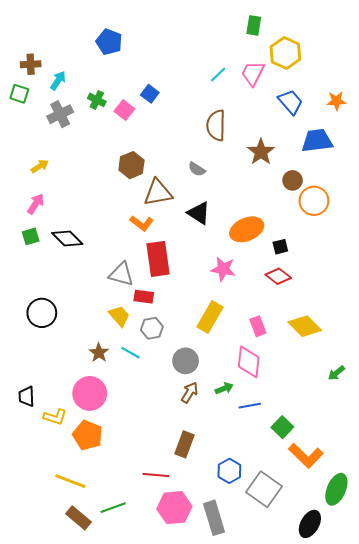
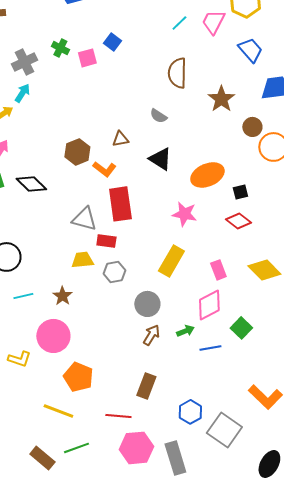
cyan arrow: (58, 81) -> (22, 93), moved
pink square: (124, 110) -> (87, 58), turned 36
brown hexagon: (131, 165) -> (77, 152), moved
brown triangle: (158, 193) -> (120, 139), size x0.6
yellow trapezoid: (119, 316) -> (82, 260), turned -55
cyan line: (130, 353) -> (23, 296), moved, turned -42
pink diamond: (249, 362) -> (209, 305), turned 56
green square: (282, 427) -> (241, 328), moved
orange pentagon: (88, 435) -> (78, 377), moved
yellow line: (70, 481) -> (58, 411), moved

